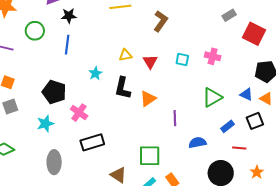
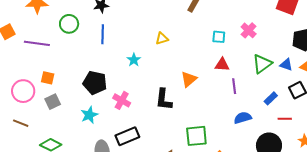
pink cross: (213, 56) -> (249, 30), turned 35
red triangle: (150, 62) -> (222, 65), moved, turned -49
black L-shape: (123, 88) -> (164, 99), moved
green triangle: (212, 97) -> (262, 64), moved
purple line: (175, 118) -> (234, 86), moved
black rectangle: (92, 142) -> (127, 136), moved

